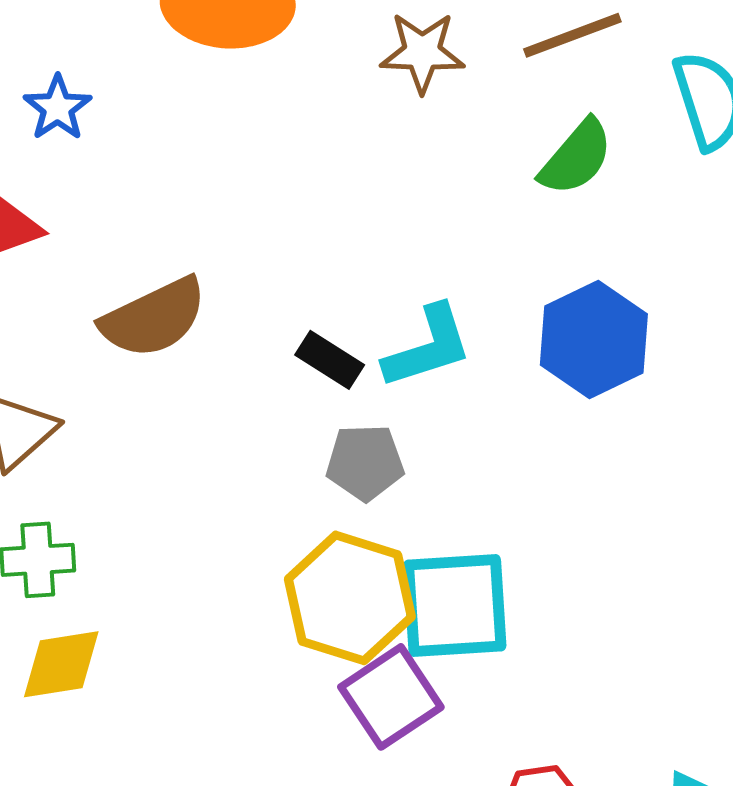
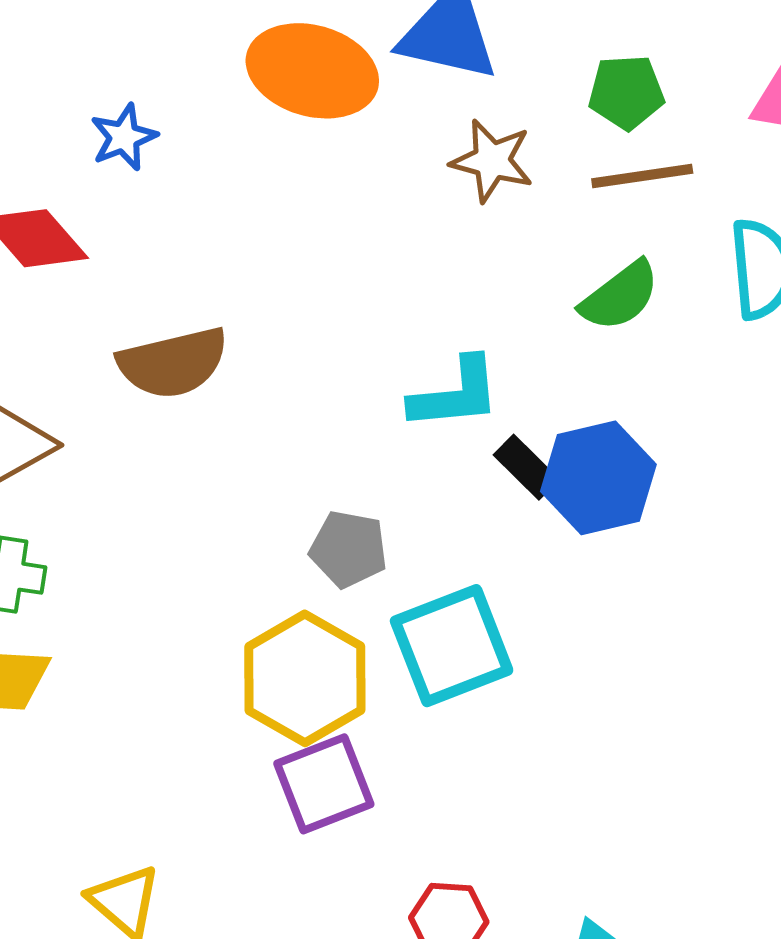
cyan L-shape: (428, 347) -> (455, 394), moved
black rectangle: (330, 360) -> (526, 467), moved
cyan square: (455, 606) -> (452, 646), moved, turned -30

